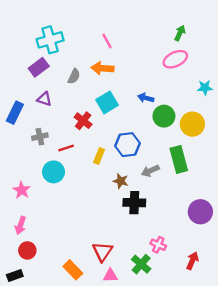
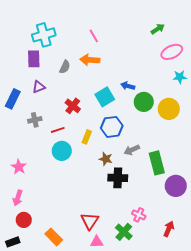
green arrow: (180, 33) -> (158, 29), turned 32
pink ellipse: (175, 59) -> (172, 52), moved
purple rectangle: (39, 67) -> (34, 59), turned -54
purple triangle: (44, 99) -> (39, 87), turned -40
cyan square: (107, 102) -> (105, 97), moved
green rectangle: (179, 159) -> (157, 163), moved
cyan circle: (54, 172) -> (62, 151), moved
orange rectangle: (73, 270) -> (54, 237), moved

